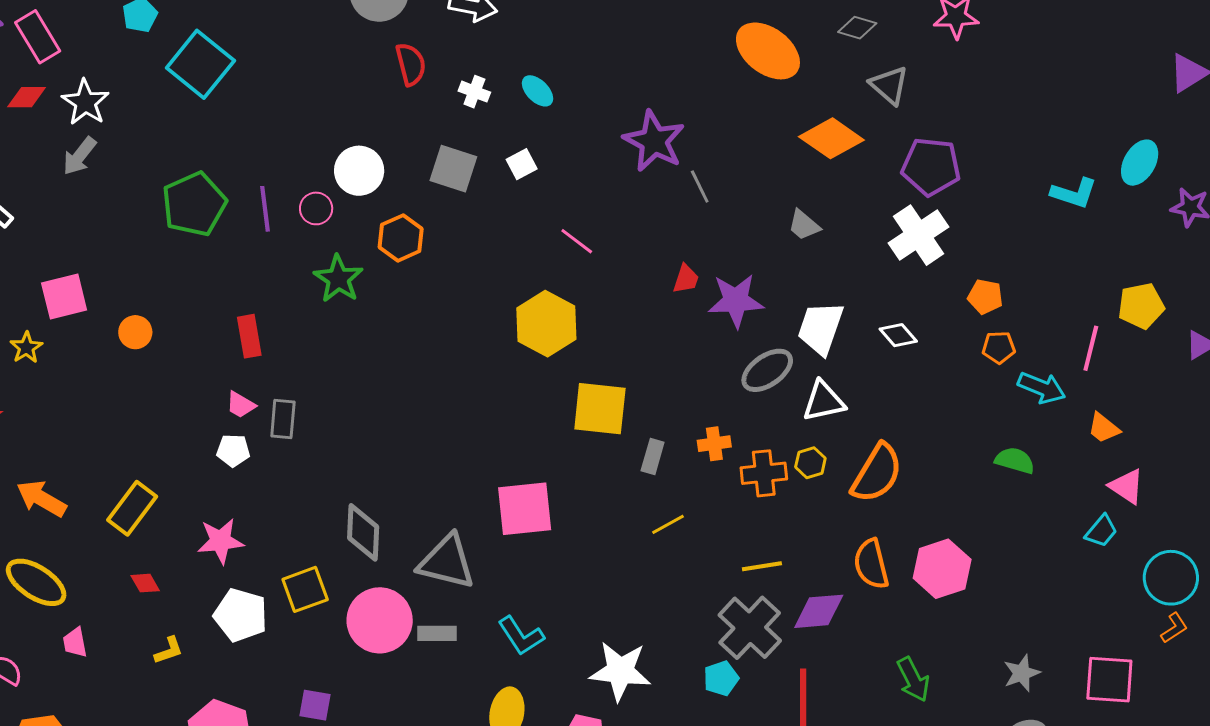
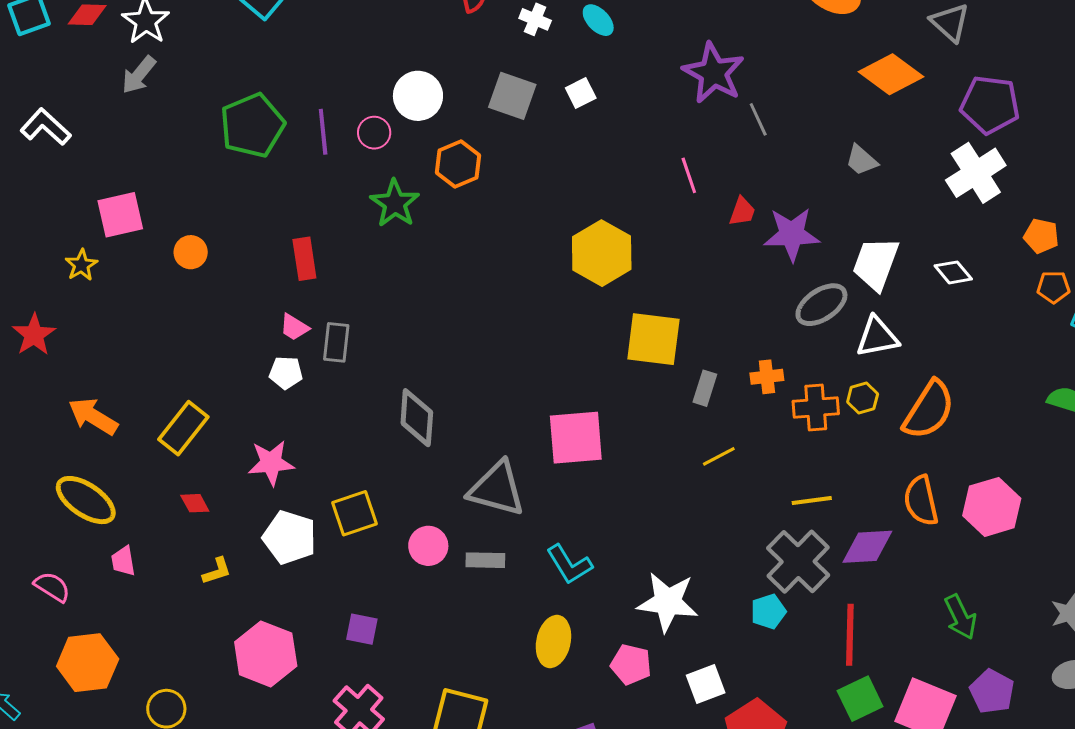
pink line: (577, 241) -> (689, 175), moved, turned 33
gray diamond: (363, 532) -> (417, 418), moved
pink circle: (380, 620) -> (428, 546), size x0.6

